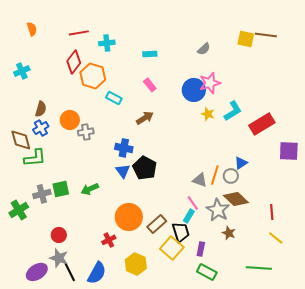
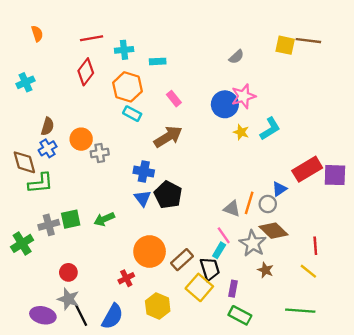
cyan rectangle: (150, 54) -> (158, 61), moved
orange hexagon: (93, 76) -> (128, 87), moved
brown arrow: (145, 118) -> (168, 137), size x1.4
red rectangle: (262, 124) -> (307, 169), moved
yellow line: (276, 238) -> (308, 271), moved
purple ellipse: (37, 272) -> (43, 315), turned 45

